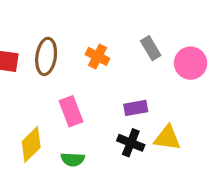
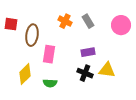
gray rectangle: (151, 48) -> (88, 21), moved
brown ellipse: (46, 56) -> (32, 35), moved
pink rectangle: (71, 111) -> (49, 54), turned 30

